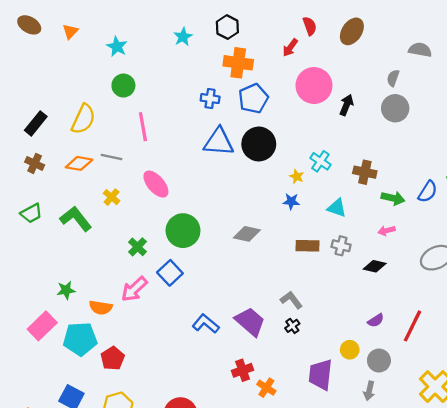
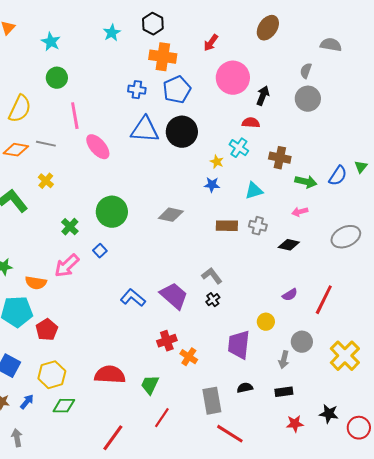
red semicircle: (310, 26) -> (251, 123), moved, turned -66
pink ellipse: (156, 184) -> (98, 147), moved
cyan triangle: (337, 208) -> (254, 191), turned -36
blue square: (170, 273) -> (100, 251), size x0.6
gray circle: (379, 361) -> (302, 342), moved

